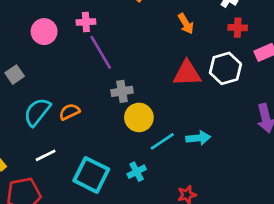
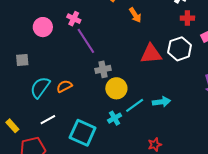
pink cross: (86, 22) -> (74, 19), turned 32
orange arrow: (186, 24) -> (135, 15), moved
gray square: (15, 75) -> (22, 60), turned 32
cyan cross: (137, 172) -> (115, 118), moved

